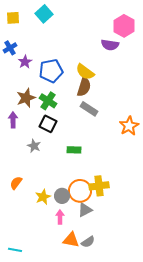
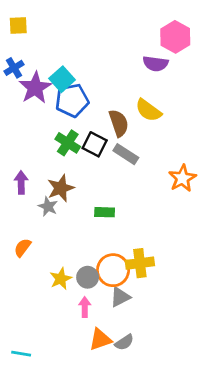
cyan square: (44, 14) -> (62, 79), moved
purple star: (25, 62) -> (35, 88), size x1.6
yellow semicircle: (85, 72) -> (148, 110), moved
brown semicircle: (84, 87) -> (119, 123), turned -36
brown star: (26, 98) -> (61, 188), moved
purple arrow: (13, 120) -> (21, 182), moved
black square: (48, 124) -> (95, 144), moved
orange semicircle: (16, 183) -> (22, 248), moved
orange triangle: (71, 240) -> (100, 339), turned -30

